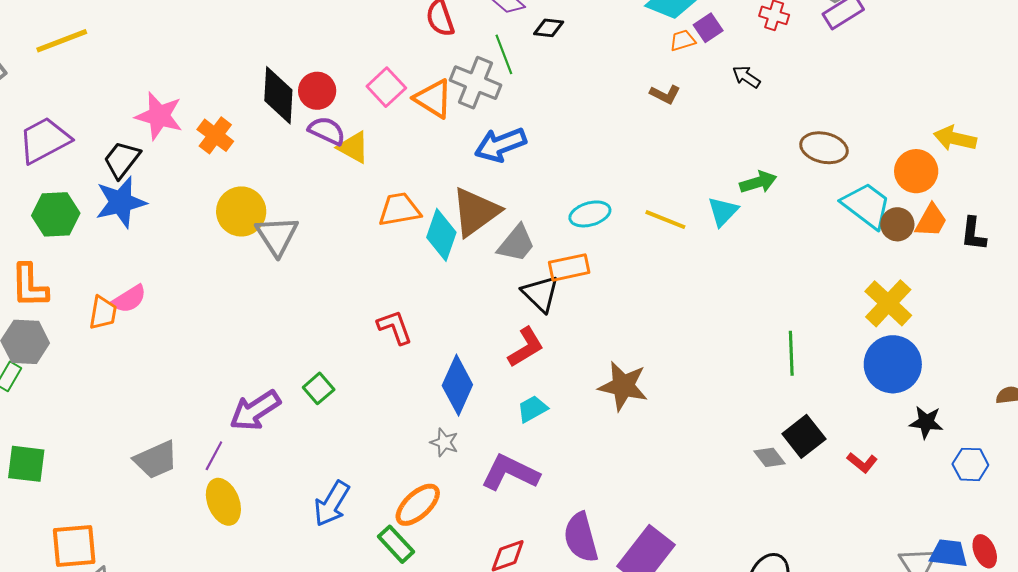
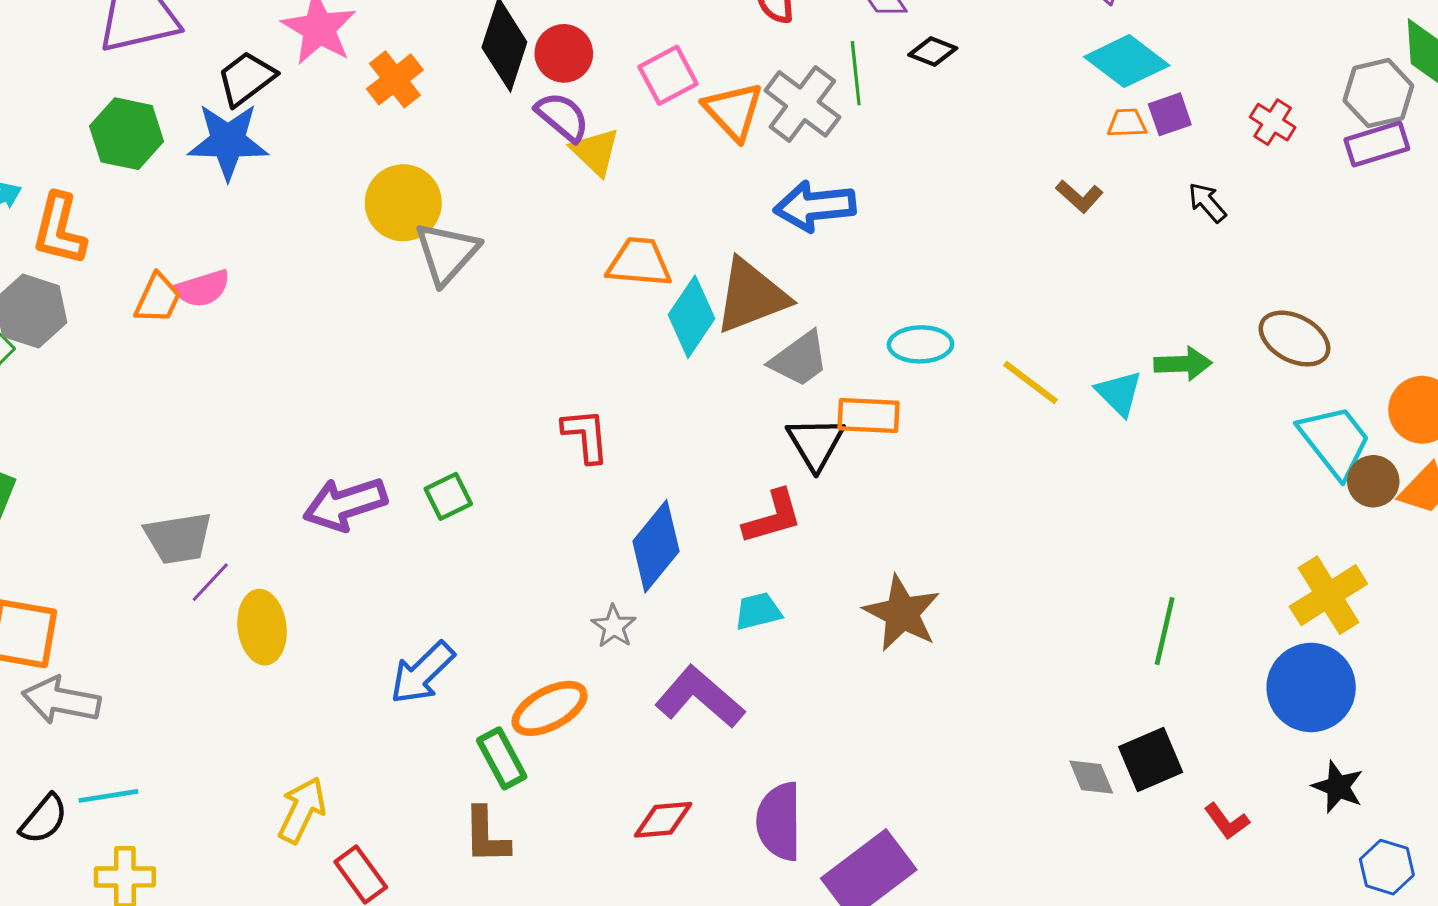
cyan triangle: (723, 211) -> (1119, 393), turned -44
purple line: (214, 456) -> (210, 582), moved

